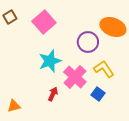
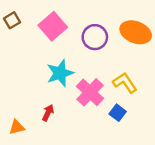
purple circle: (88, 42) -> (95, 37), moved
red arrow: (53, 94) -> (48, 113), moved

